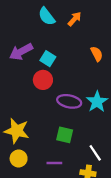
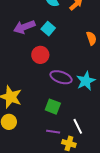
cyan square: (48, 59) -> (48, 29), moved
purple line: (54, 163) -> (53, 132), moved

